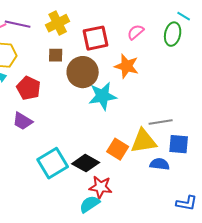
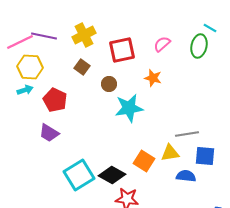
brown square: (56, 55) -> (82, 67), turned 35
orange star: (127, 66) -> (153, 78), size x0.7
brown circle: (83, 72) -> (109, 84), size x0.5
yellow triangle: (144, 141) -> (170, 153), size x0.7

